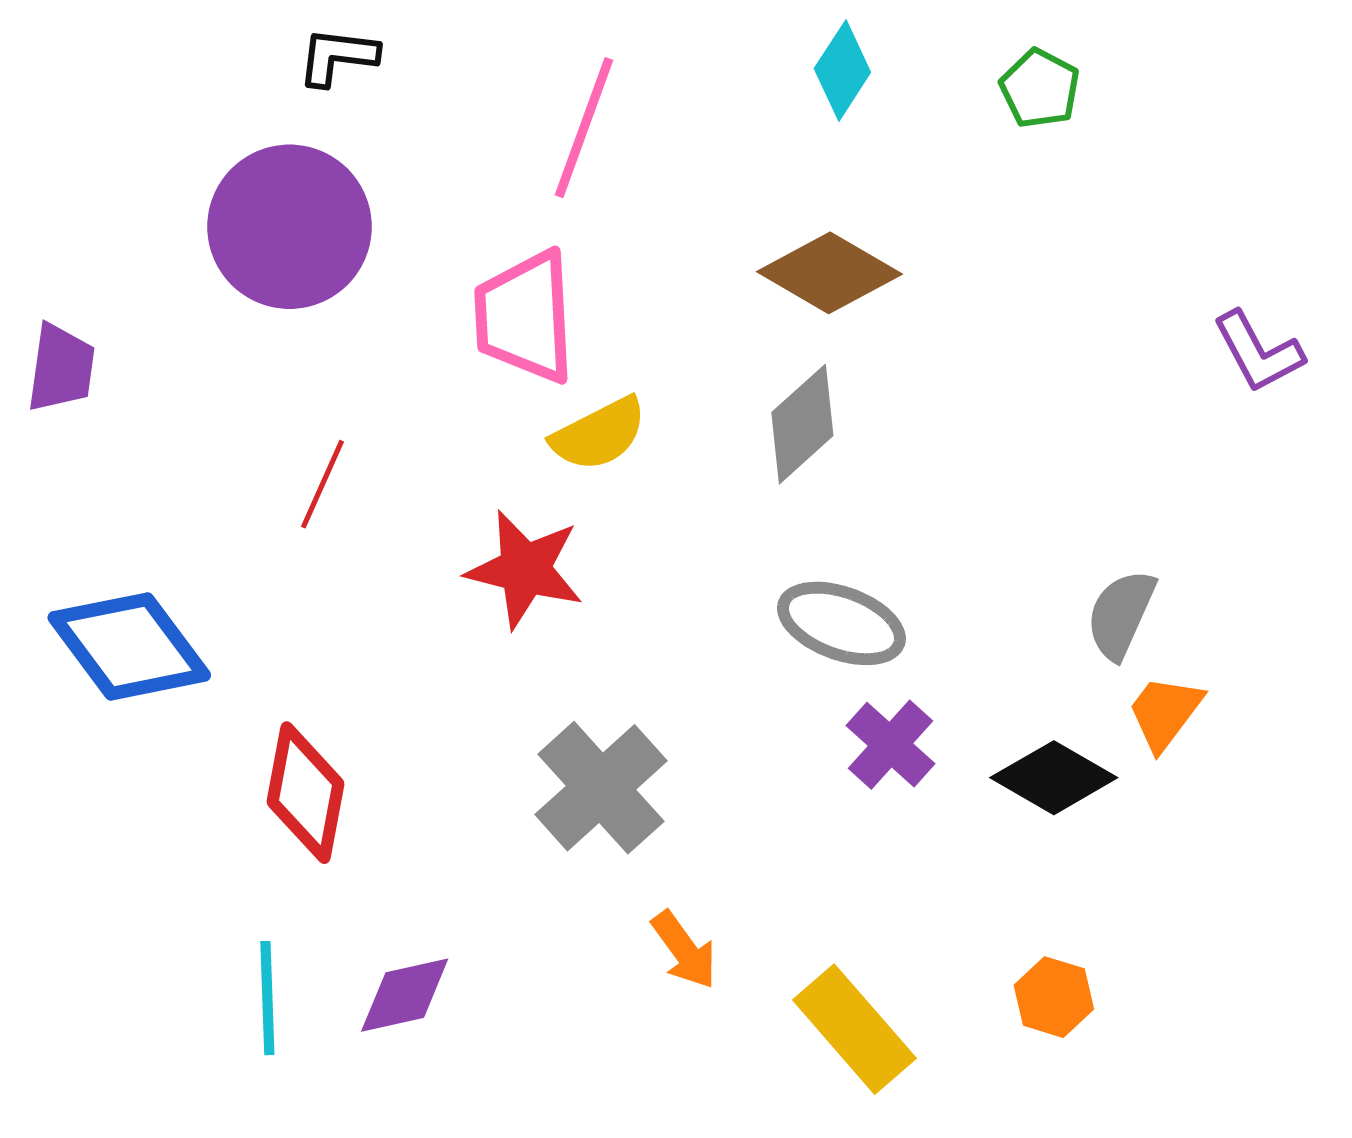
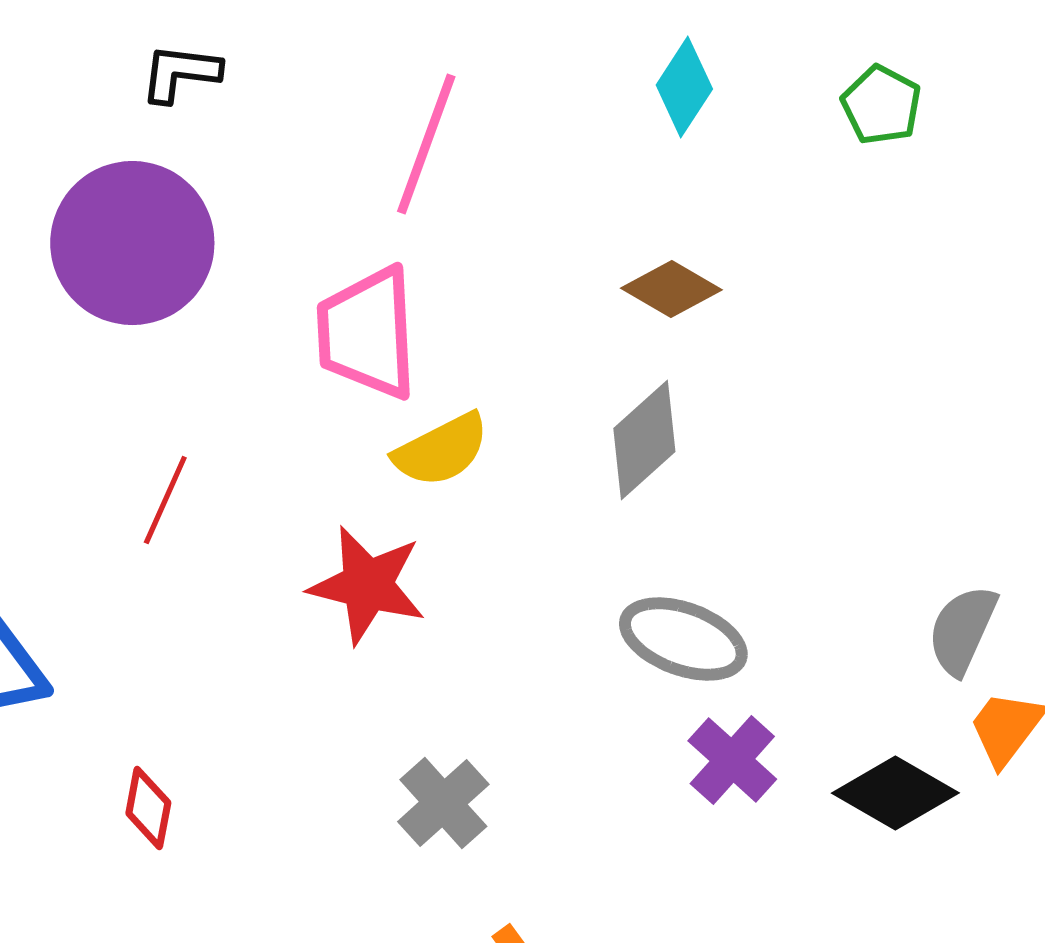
brown diamond: (829, 273) -> (671, 289), size x0.7
gray cross: (601, 788) -> (443, 803), size x0.7
red diamond: (306, 793) -> (148, 808), size x0.6

